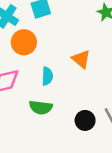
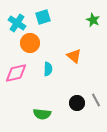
green semicircle: (41, 107) -> (42, 114), moved

